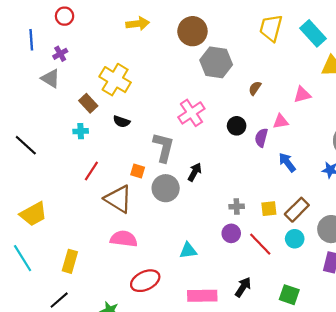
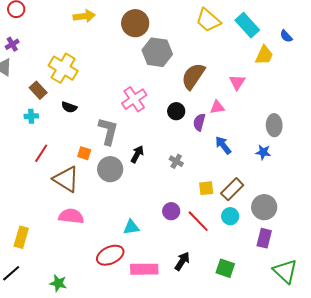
yellow trapezoid: (271, 28) -> (208, 20), turned -64
brown semicircle: (255, 88) -> (193, 76), size x2.0
pink triangle: (302, 95) -> (237, 82), turned -42
gray cross: (237, 206) -> (176, 161), moved, turned 32
red ellipse: (145, 281) -> (110, 255), moved

